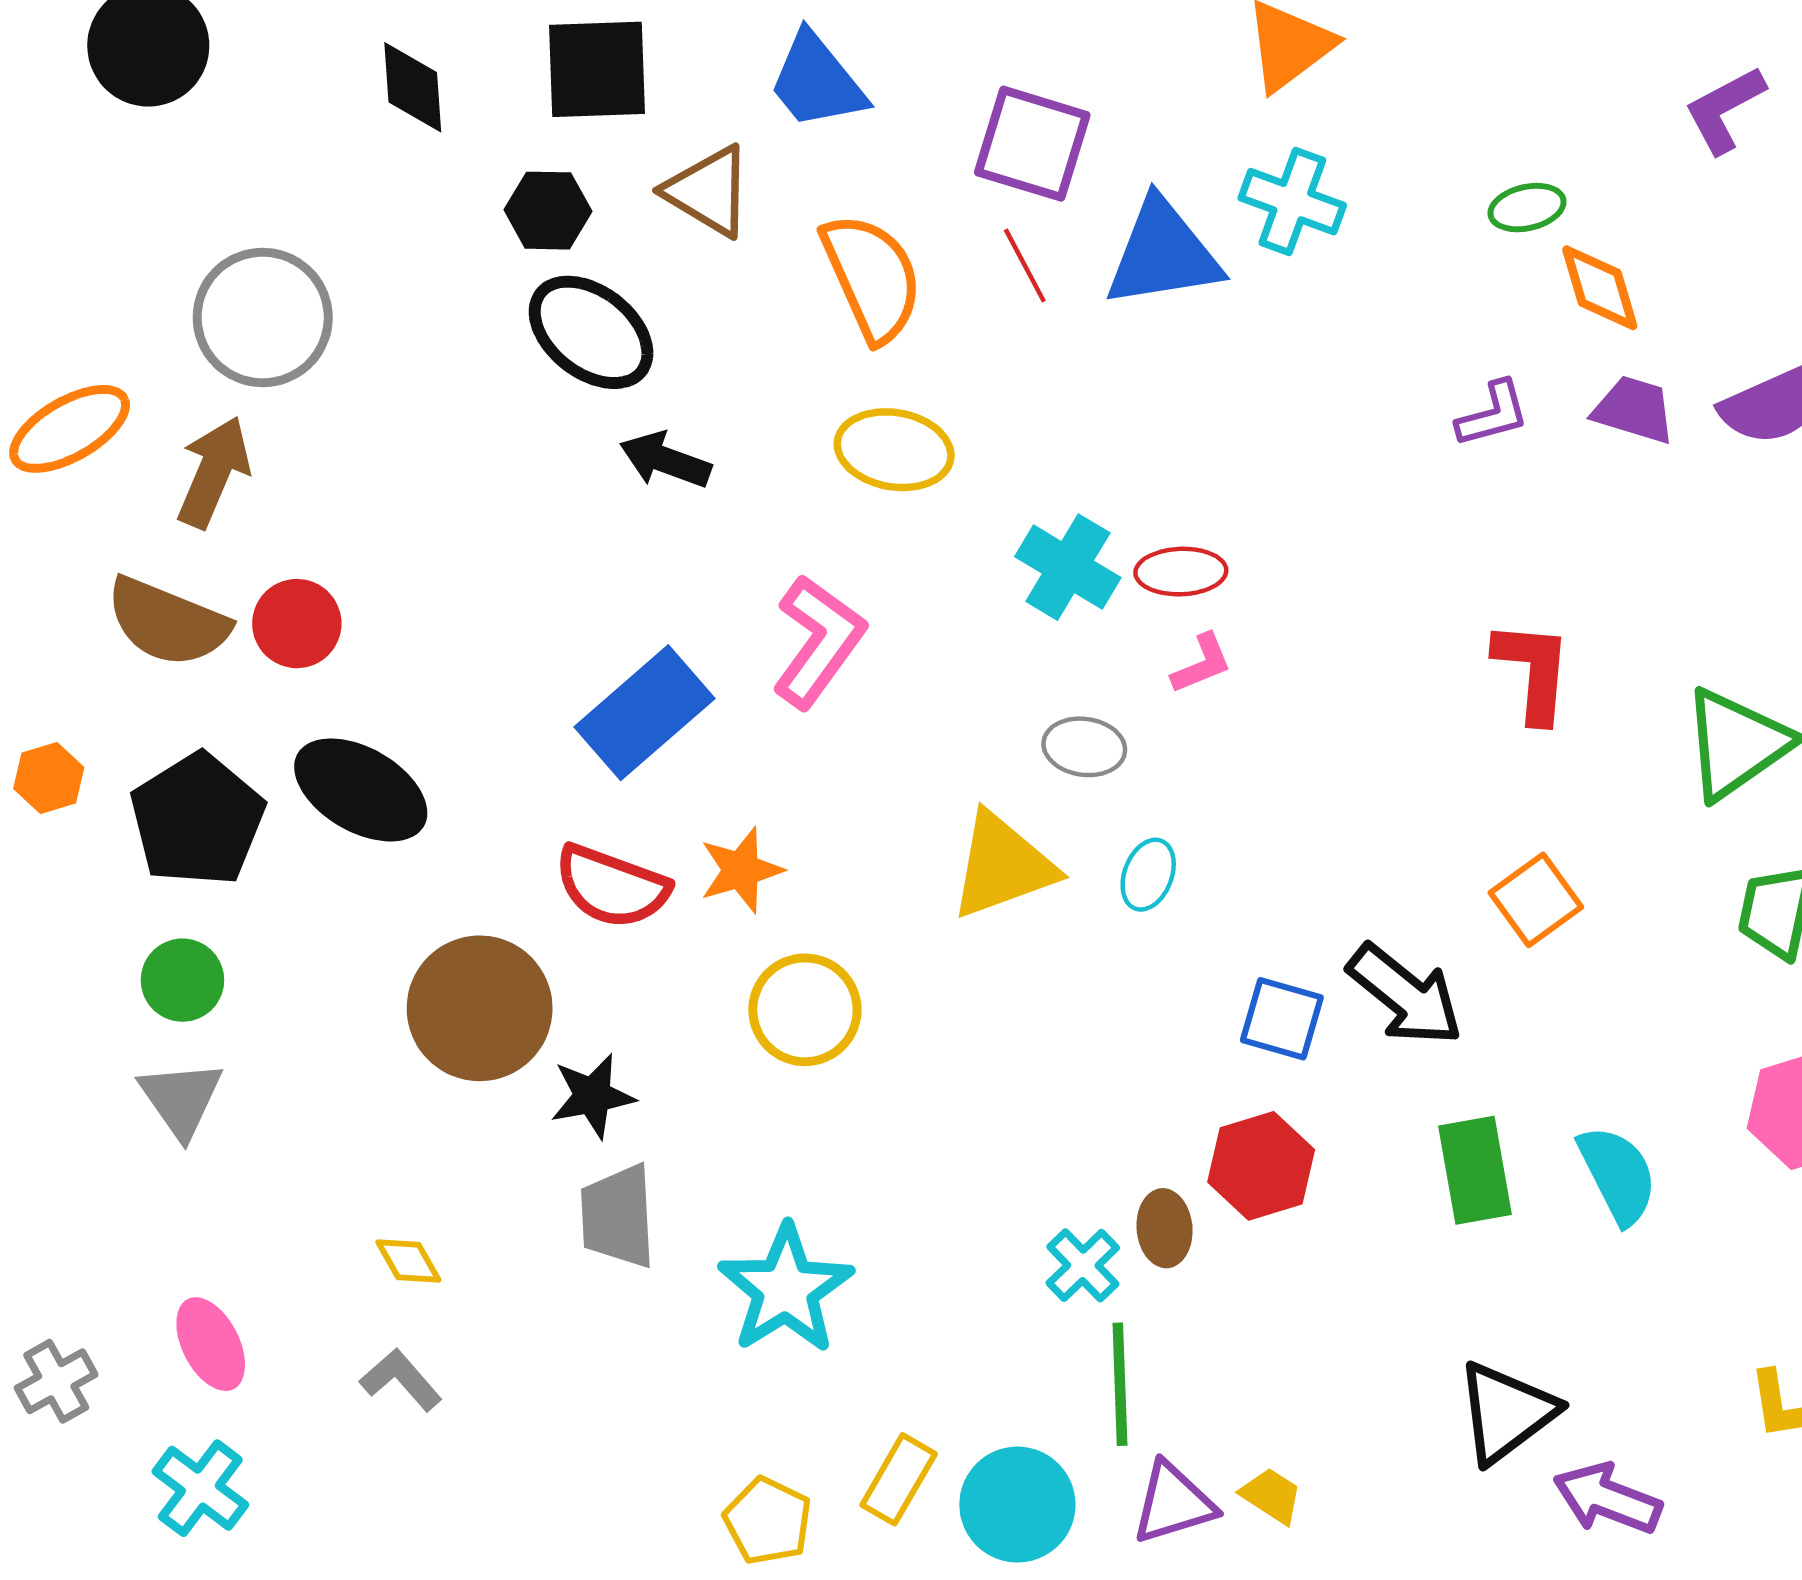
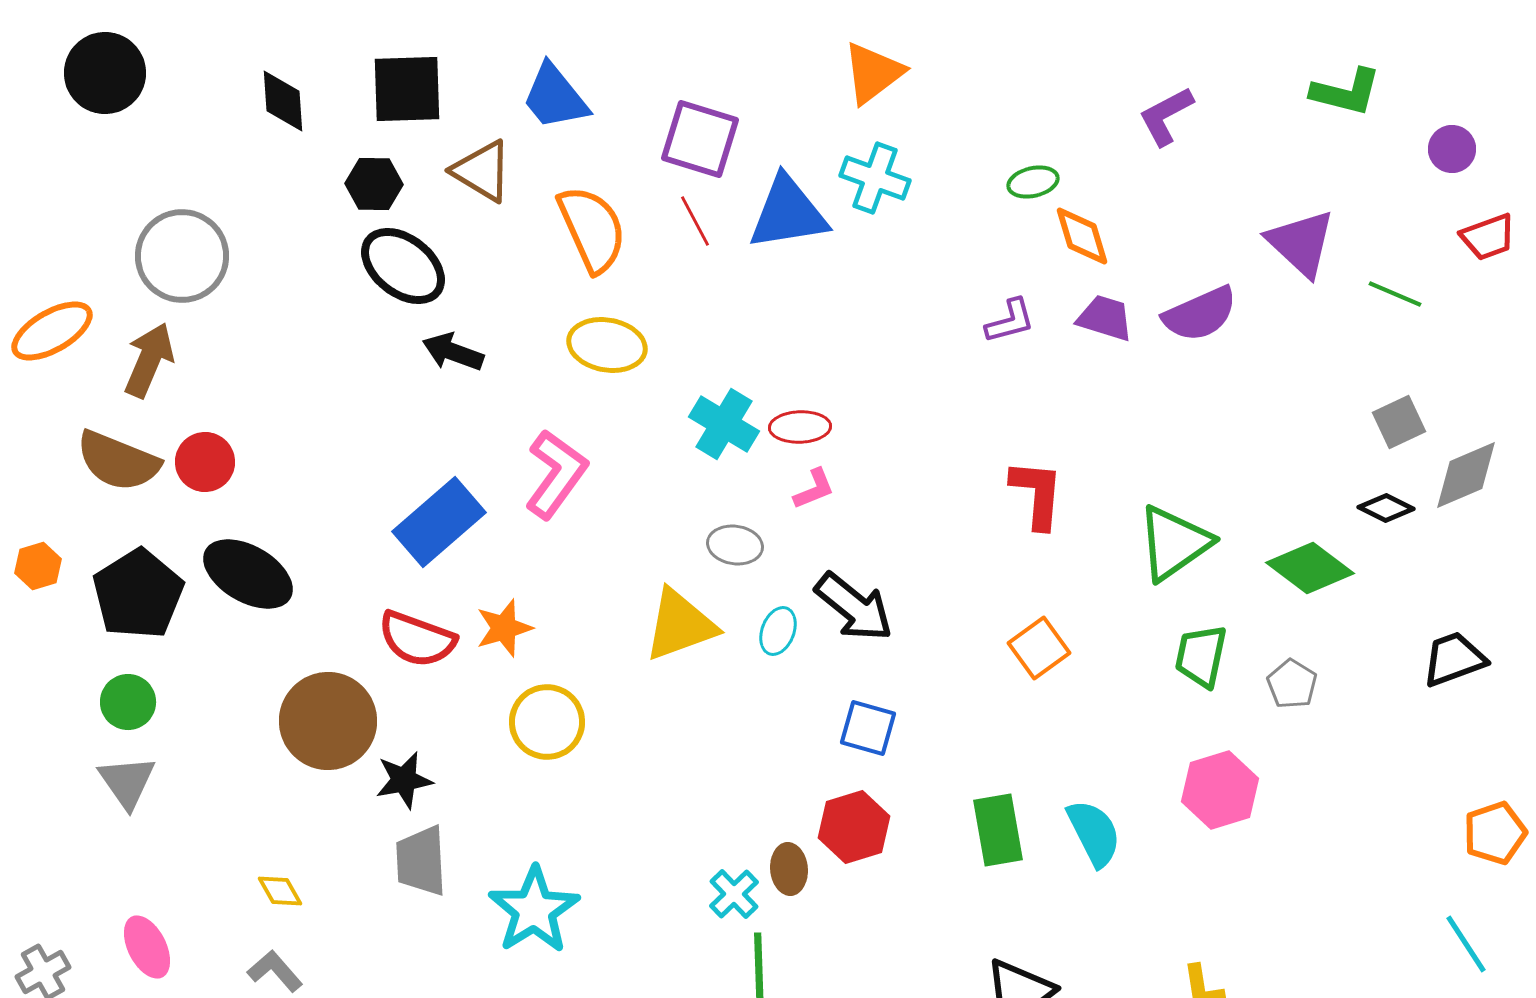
black arrow: (1405, 995) -> (854, 607), moved

